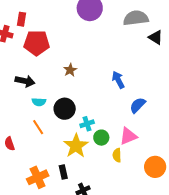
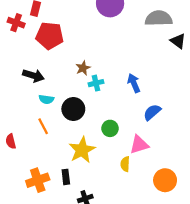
cyan cross: (87, 124) -> (96, 83), moved
green circle: (101, 138) -> (110, 128), moved

